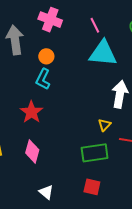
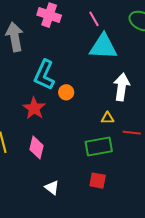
orange circle: (46, 56) -> (66, 92), moved
cyan L-shape: (43, 79) -> (44, 75), size x1.4
yellow triangle: (105, 125) -> (108, 118), turned 48

